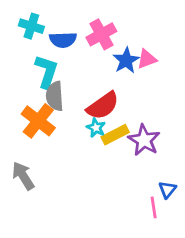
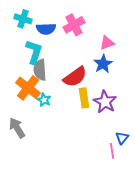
blue star: (126, 60) -> (103, 64), moved
cyan star: (96, 128) -> (44, 100), moved
yellow rectangle: (115, 135) -> (84, 98), turned -72

